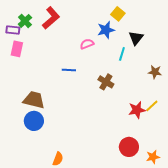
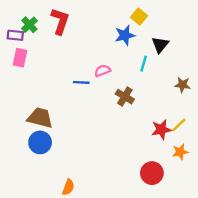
red L-shape: (51, 18) -> (60, 21), turned -30
pink semicircle: (87, 44) -> (102, 71), moved
orange star: (153, 157) -> (180, 152), moved

